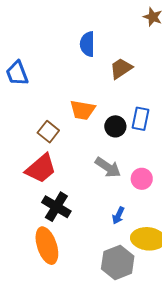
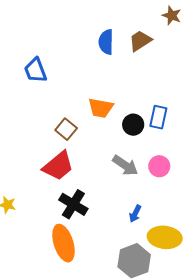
brown trapezoid: (121, 69) -> (140, 41), moved
pink circle: (142, 179) -> (159, 166), moved

